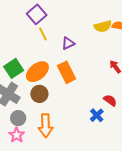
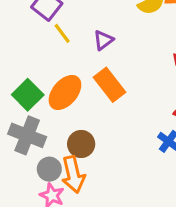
brown circle: (39, 94) -> (81, 144), moved
orange arrow: (46, 126) -> (73, 174), moved

